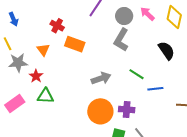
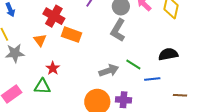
red cross: (57, 26) -> (54, 16), size x1.5
black semicircle: (166, 51) -> (168, 54), moved, turned -66
red star: (36, 76) -> (53, 68), moved
gray arrow: (101, 78) -> (109, 71), moved

